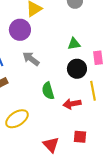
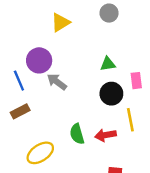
purple circle: (20, 30) -> (39, 60), moved
green semicircle: (48, 91) -> (77, 134), moved

